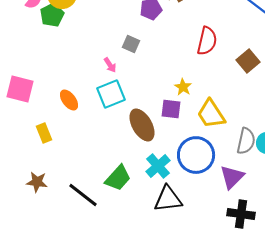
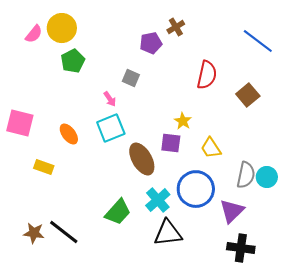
green pentagon: (52, 15) -> (73, 61), moved
yellow trapezoid: (211, 114) -> (211, 148), size x0.7
yellow rectangle: (44, 133) -> (44, 167), turned -48
brown star: (37, 182) -> (34, 233), moved
black line: (83, 195) -> (64, 232), moved

